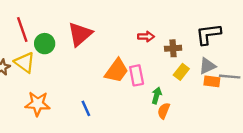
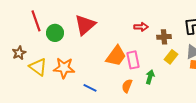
yellow triangle: (25, 62) -> (38, 67), moved
orange star: (38, 104) -> (64, 68), moved
blue line: (86, 108) -> (90, 88), turned -40
orange semicircle: (164, 111) -> (127, 86), moved

